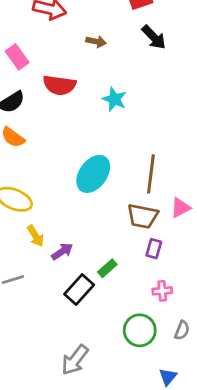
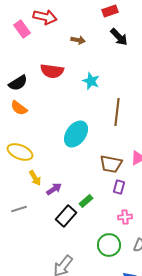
pink rectangle: (17, 57) -> (22, 29), moved
brown line: (151, 174) -> (117, 112), moved

